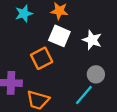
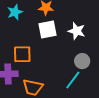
white square: (59, 36) -> (48, 30), turned -30
orange square: (42, 58) -> (22, 54), moved, turned 30

